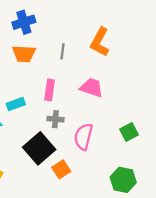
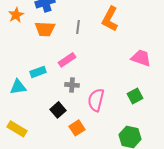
pink trapezoid: (92, 88) -> (141, 58), moved
pink rectangle: (50, 90) -> (67, 60), turned 48
black square: (39, 148) -> (58, 110), size x0.6

